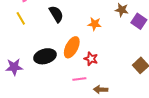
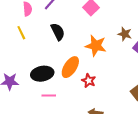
orange star: (95, 24) -> (96, 46), size x1.5
pink line: (79, 79) -> (49, 96), moved

